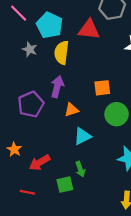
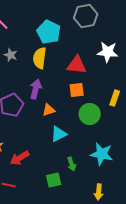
cyan pentagon: (49, 25) -> (49, 32), moved
red triangle: (89, 30) -> (77, 65), moved
green arrow: (80, 169) -> (72, 164), moved
green square: (65, 185) -> (54, 180), moved

